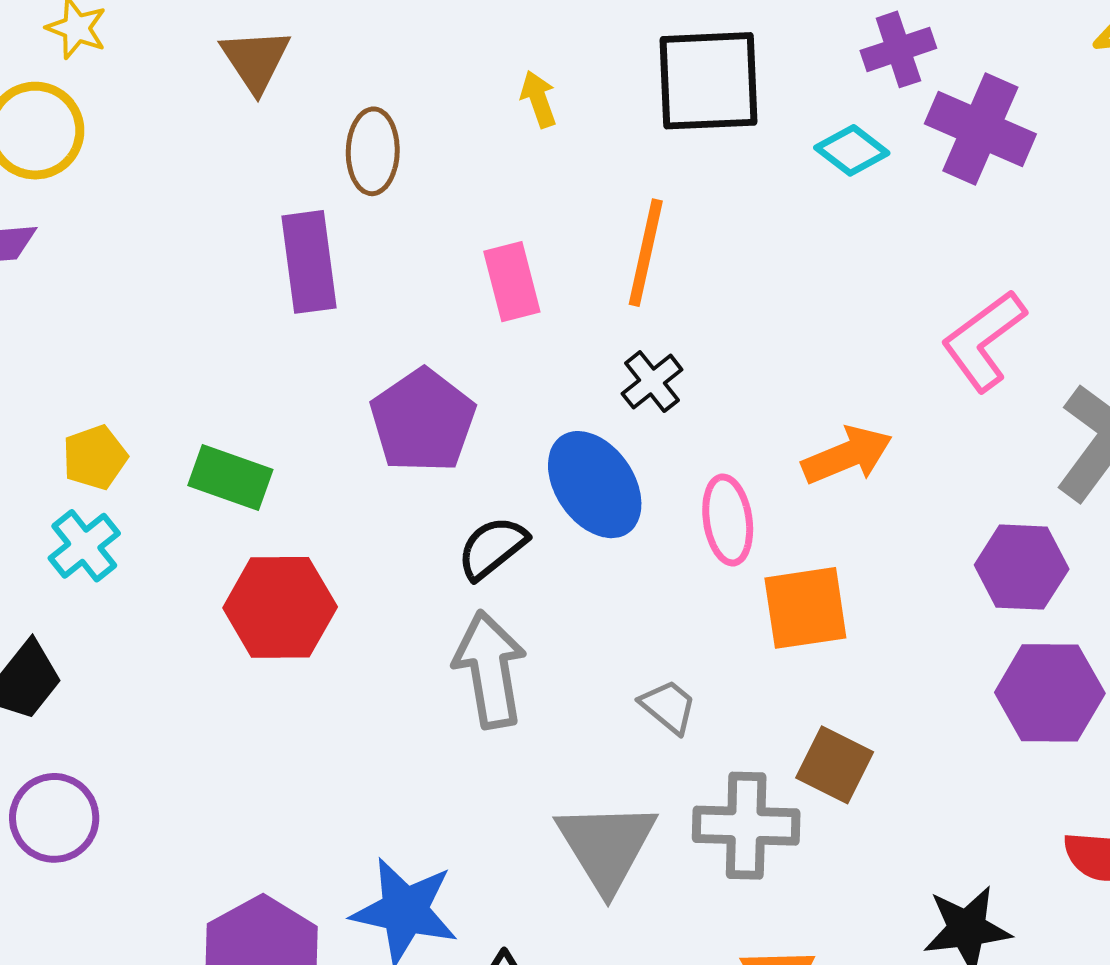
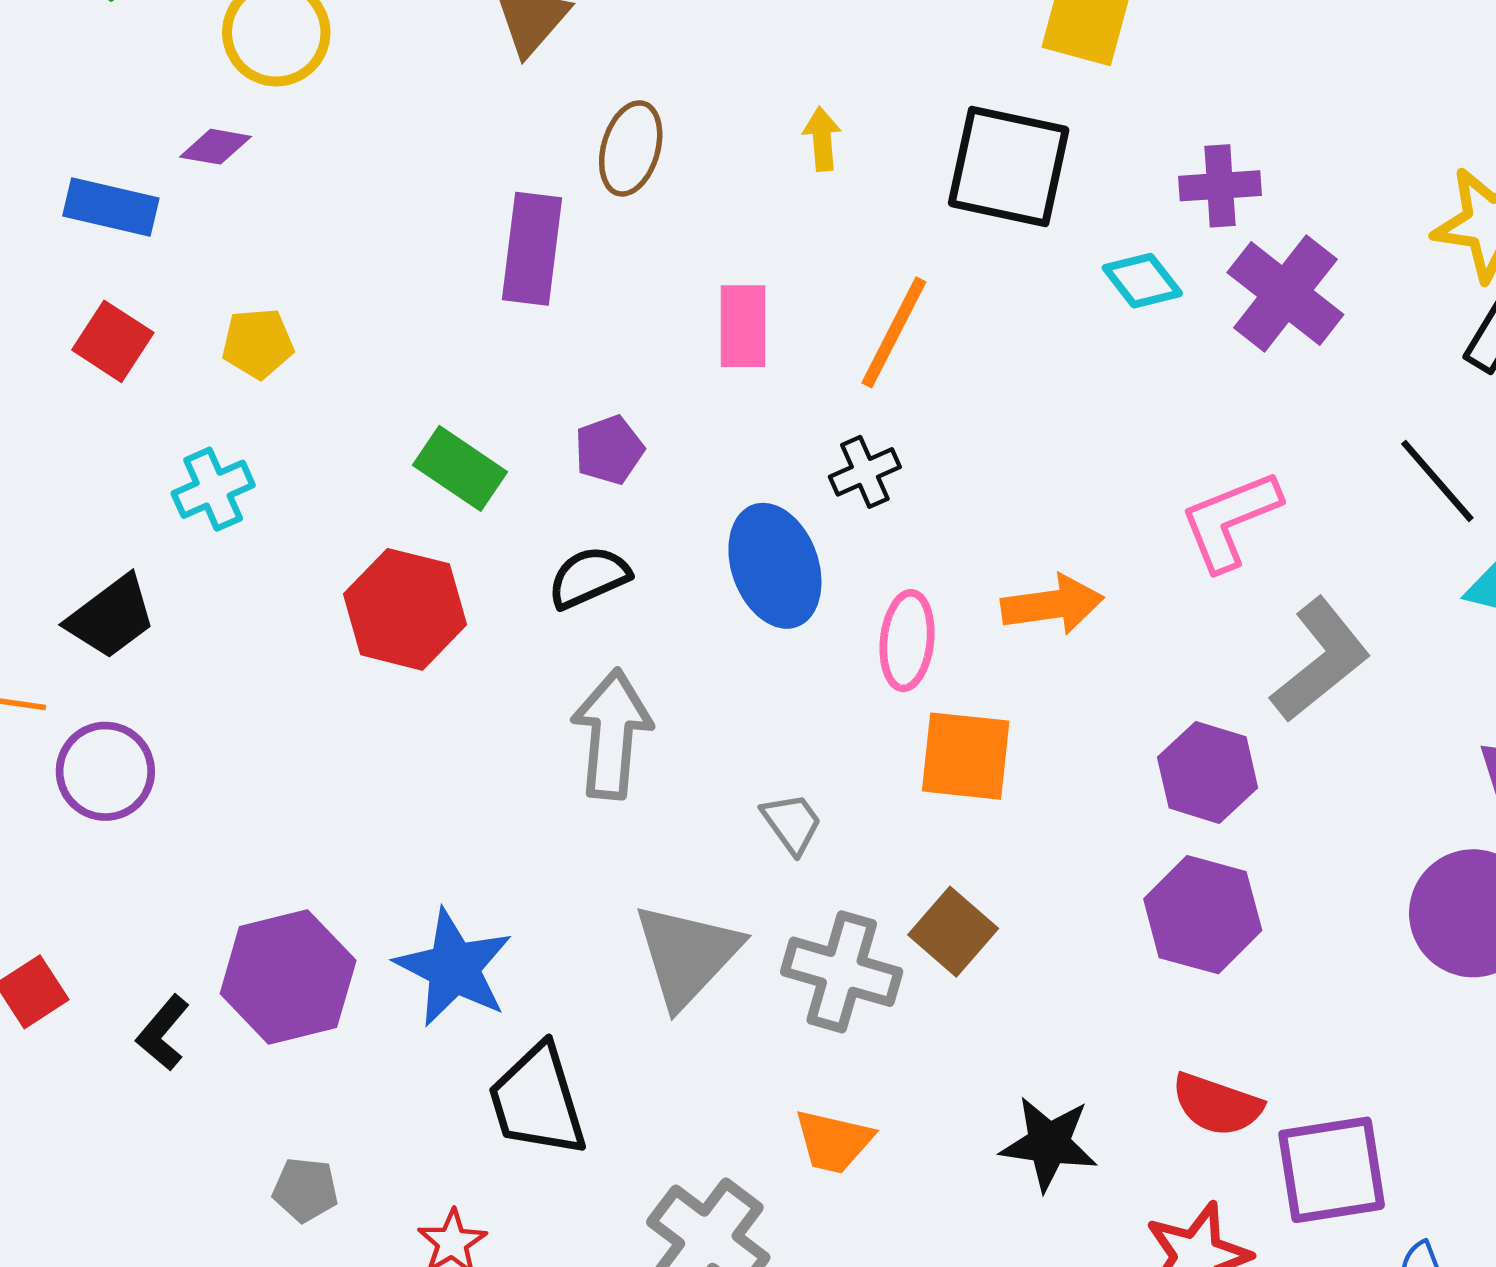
purple pentagon: (423, 421) -> (609, 450), size x0.6
yellow pentagon: (95, 457) -> (258, 343), moved
green rectangle: (230, 477) -> (460, 468), moved
black semicircle: (492, 548) -> (589, 577), moved

